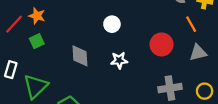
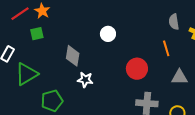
orange line: (191, 24) -> (166, 48), moved
red circle: (162, 44) -> (137, 69), moved
white star: (119, 60) -> (85, 80), moved

